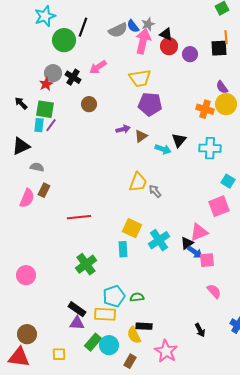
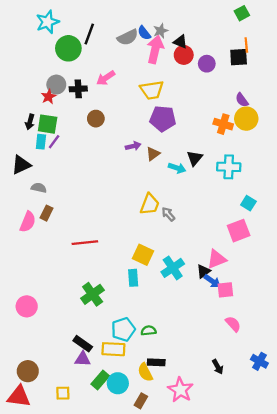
black cross: (73, 77) -> (78, 89), turned -35
black arrow: (21, 103) -> (30, 122), moved, turned -120

